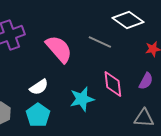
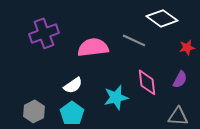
pink semicircle: (59, 49) -> (93, 47), turned -56

